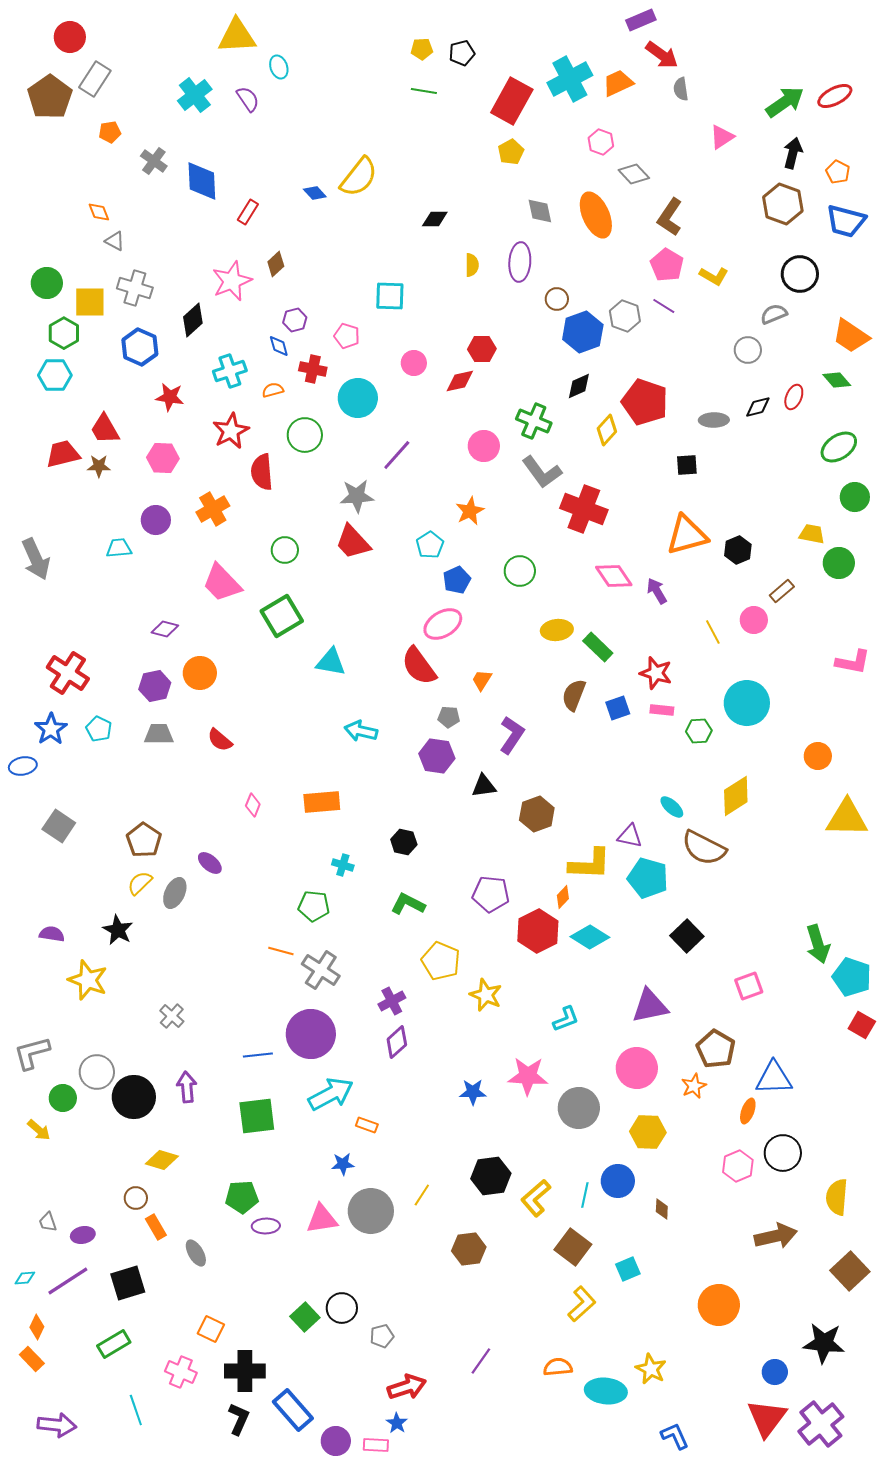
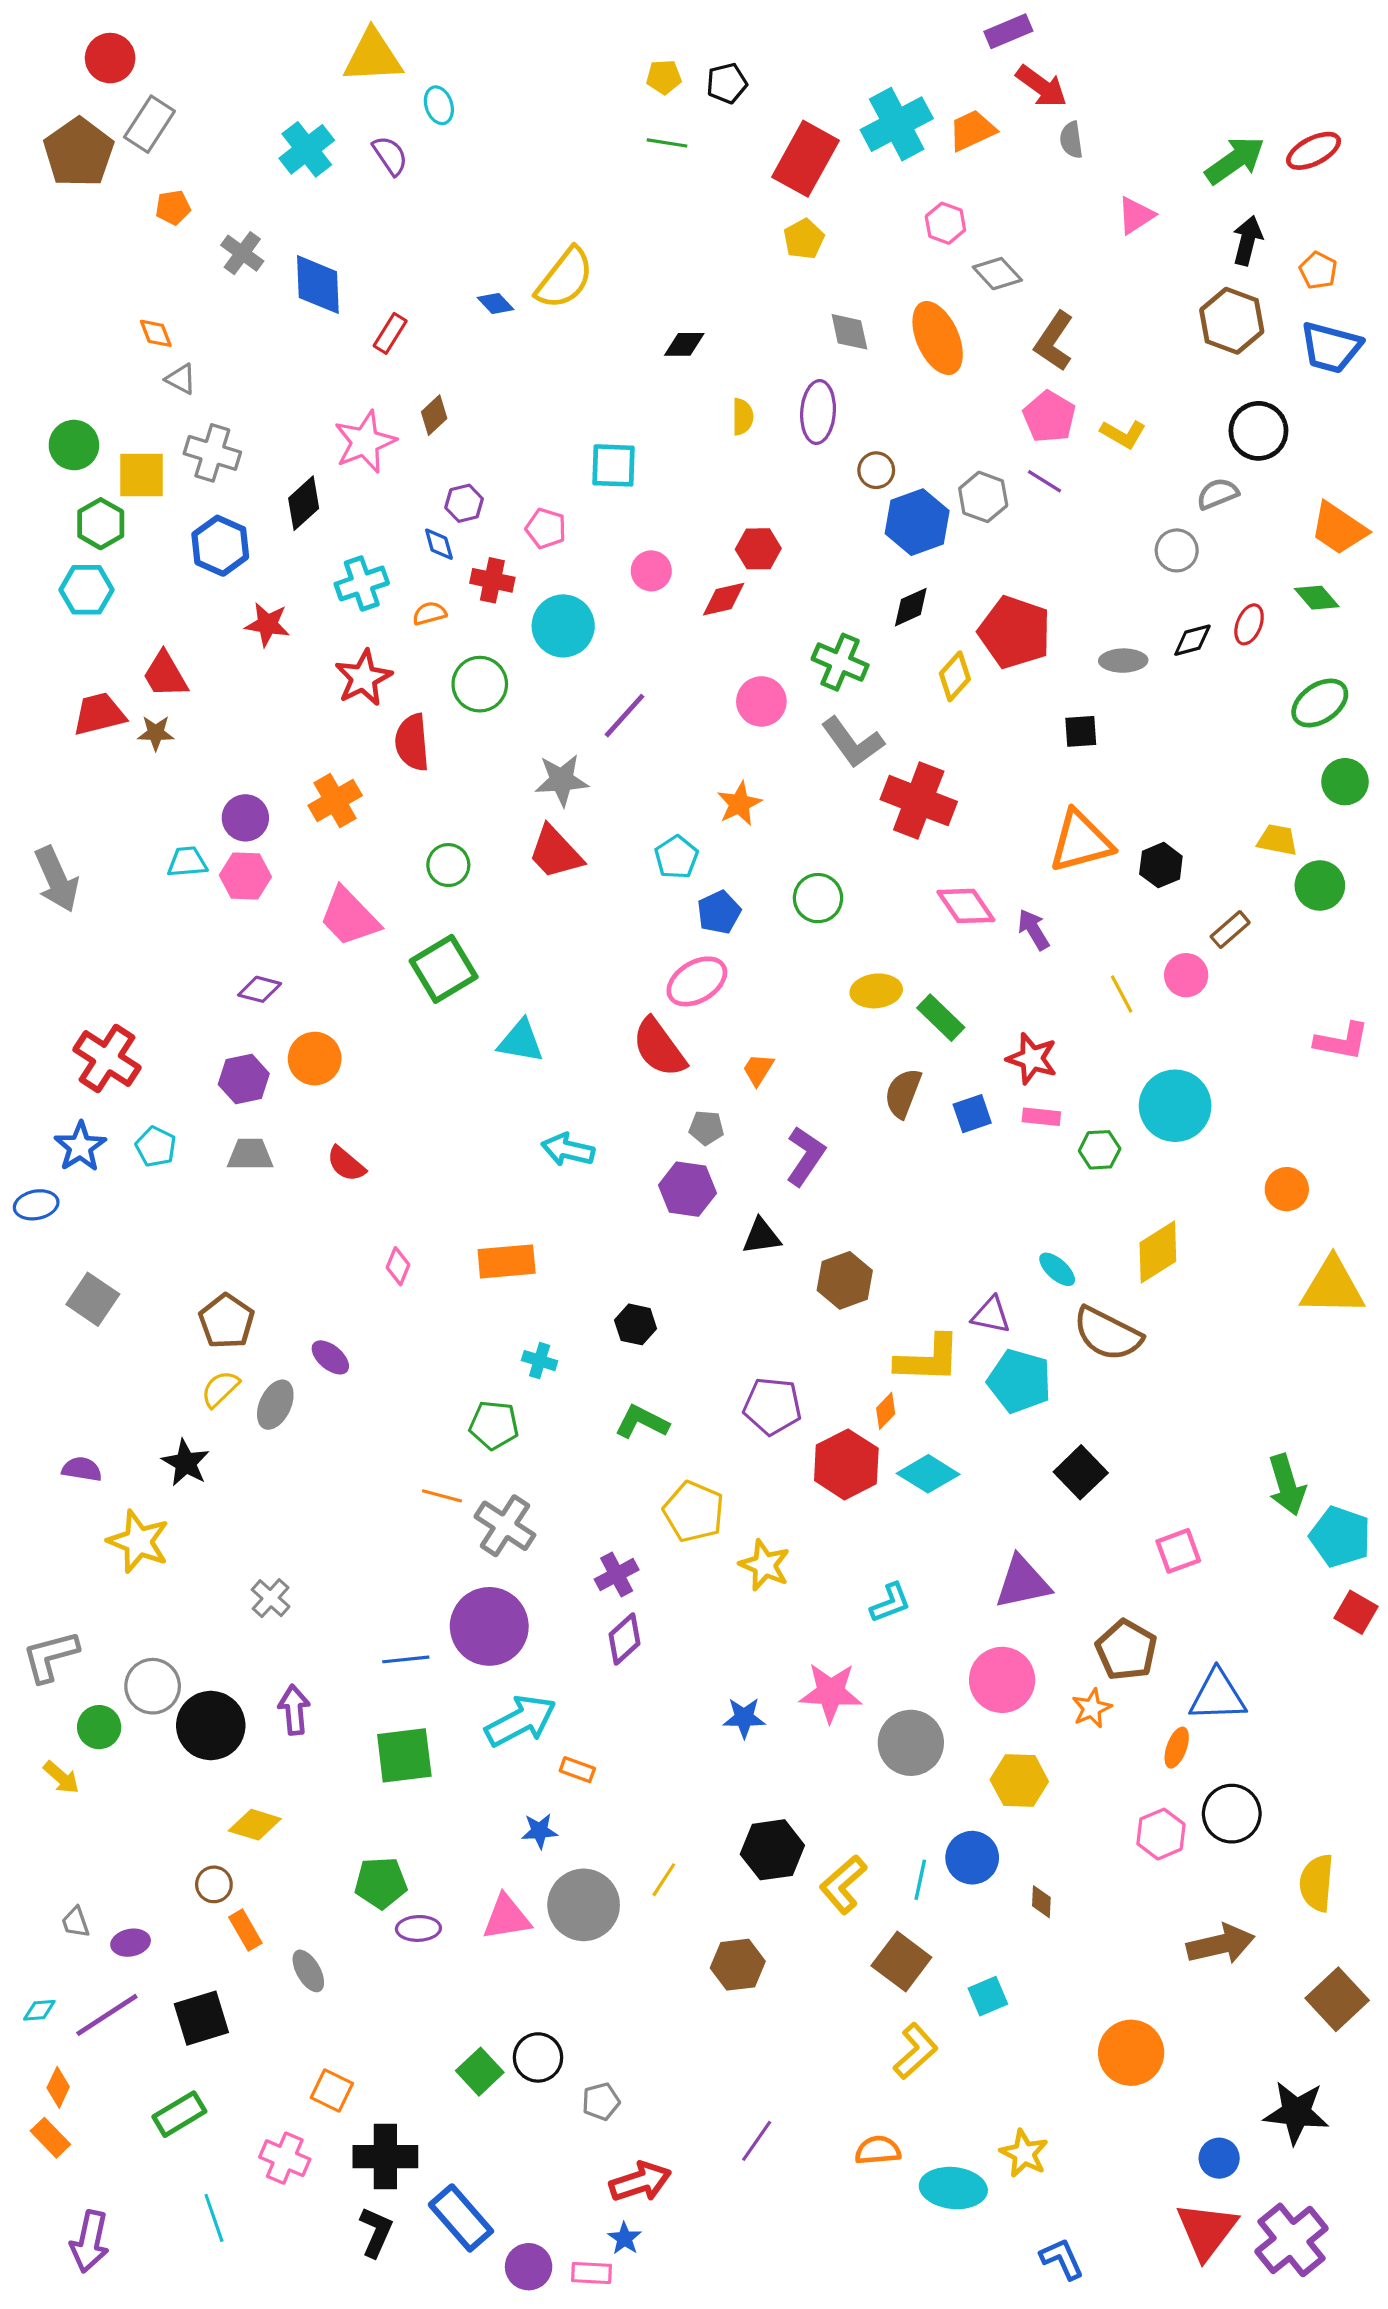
pink hexagon: (163, 458) -> (245, 876), moved
purple arrow: (57, 1425) -> (90, 2242), turned 96

